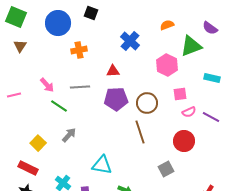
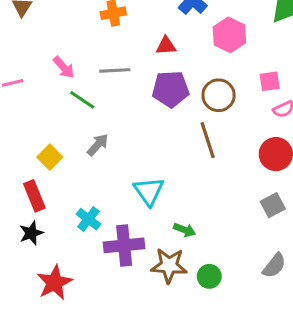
pink hexagon: (167, 65) -> (229, 35), moved
cyan triangle: (102, 165) -> (149, 191), turned 45
red rectangle: (28, 168) -> (34, 196), turned 42
gray square: (166, 169) -> (273, 205), moved

